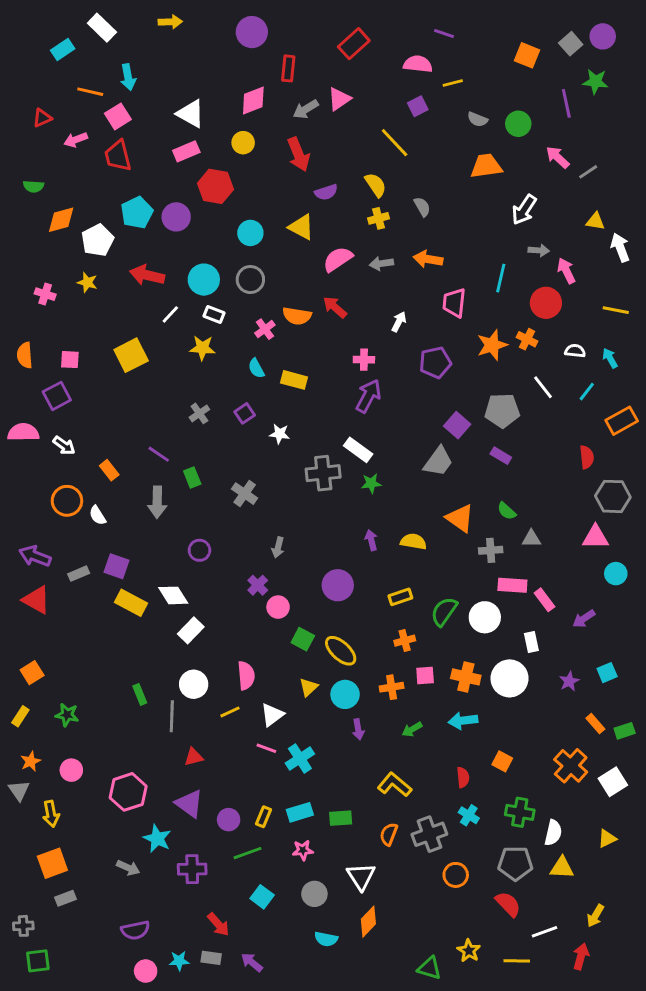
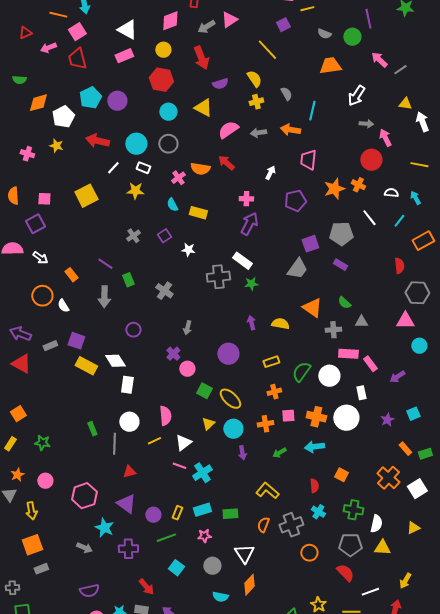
purple line: (566, 103) -> (368, 19), moved
red hexagon: (215, 186) -> (161, 80), moved
cyan line: (501, 278) -> (312, 111), moved
purple square: (457, 425) -> (310, 244), turned 30
white rectangle: (191, 630) -> (127, 385), turned -36

